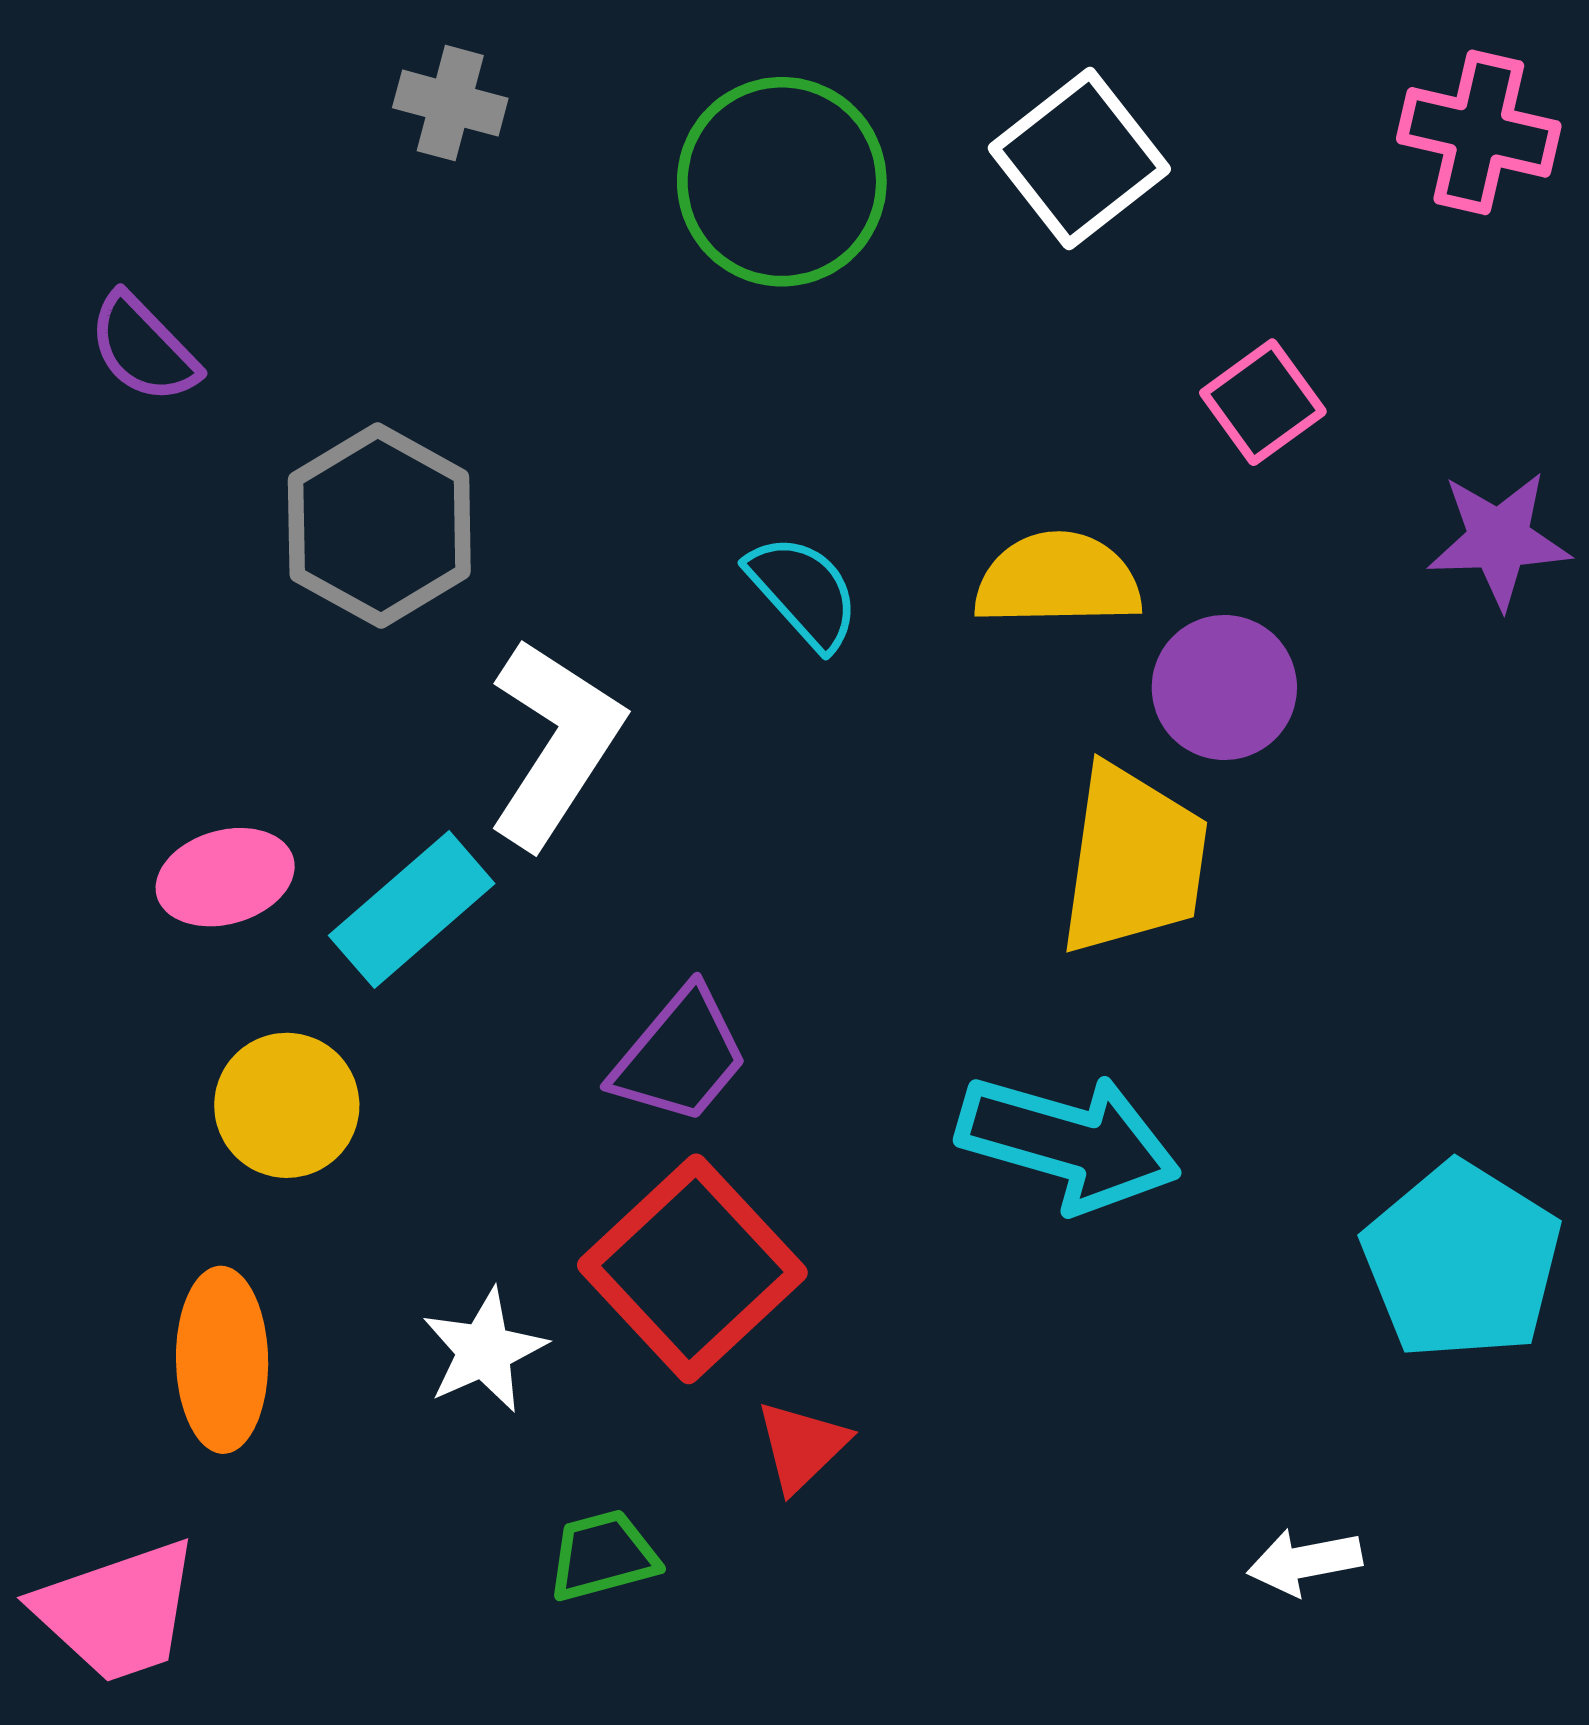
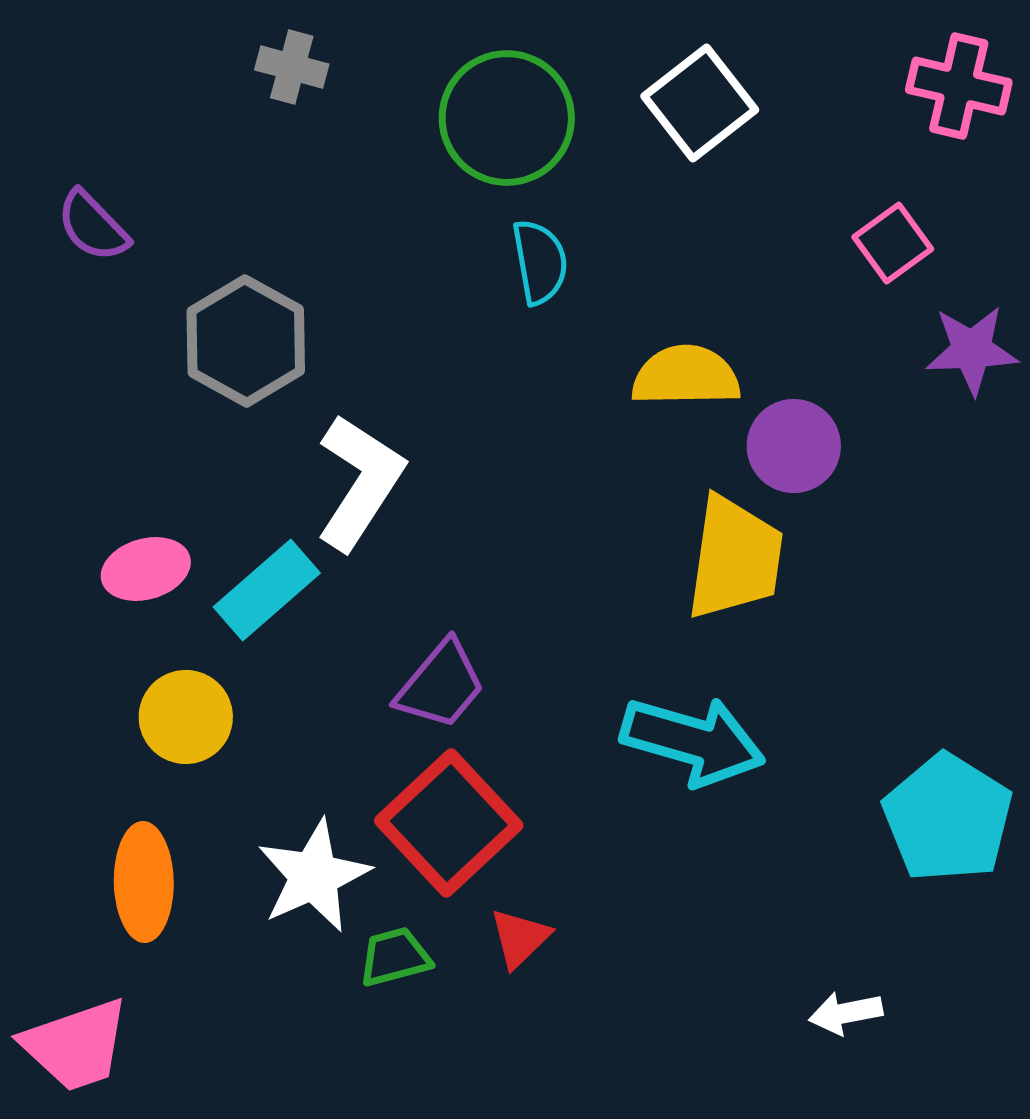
pink square: (1263, 402) -> (893, 243), moved
cyan semicircle: (803, 592) -> (540, 262), moved, turned 32
white star: (484, 1351) -> (314, 876), size x1.4
green trapezoid: (603, 1556) -> (395, 957), moved

